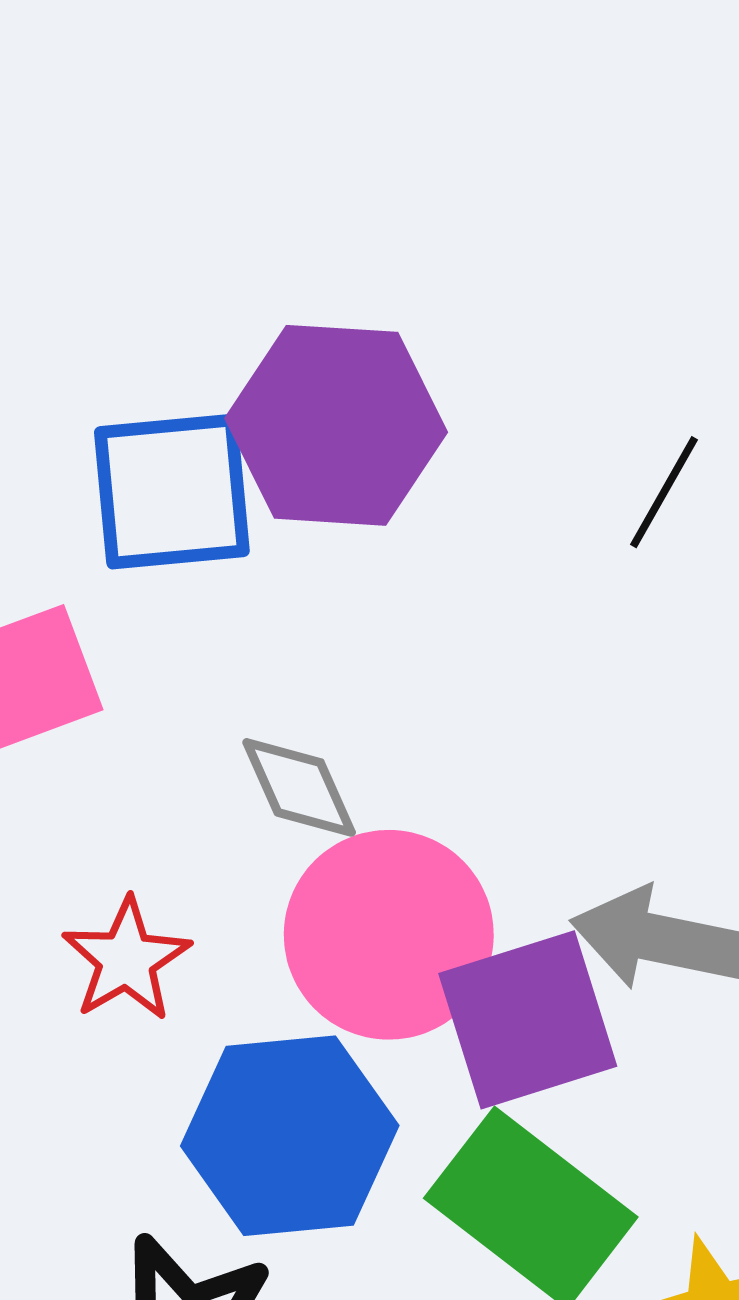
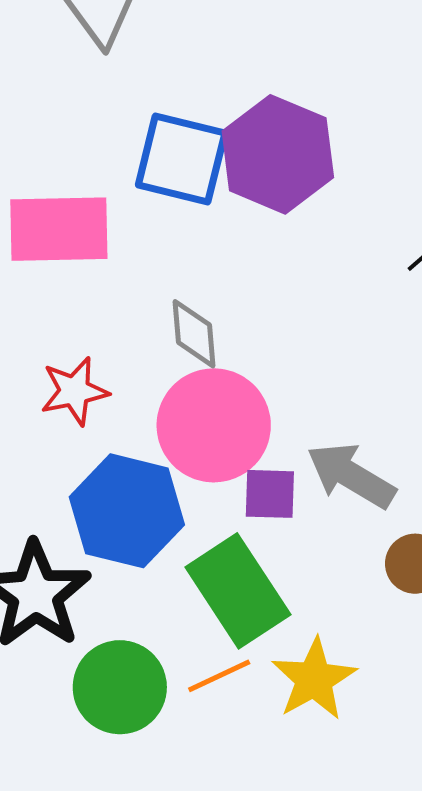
purple square: (528, 1020) -> (270, 494), size x0.6

